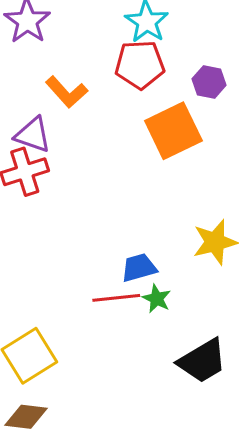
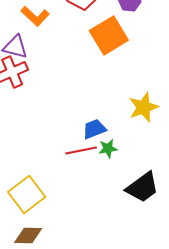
green star: (157, 299) -> (108, 149), turned -30

